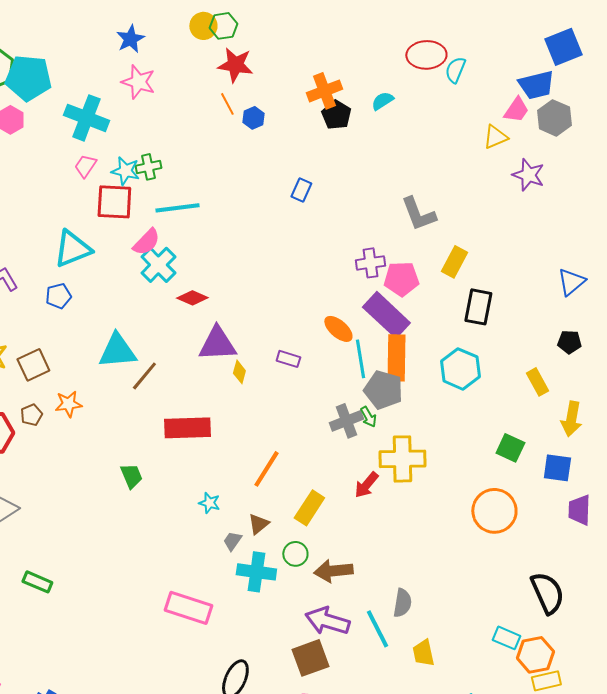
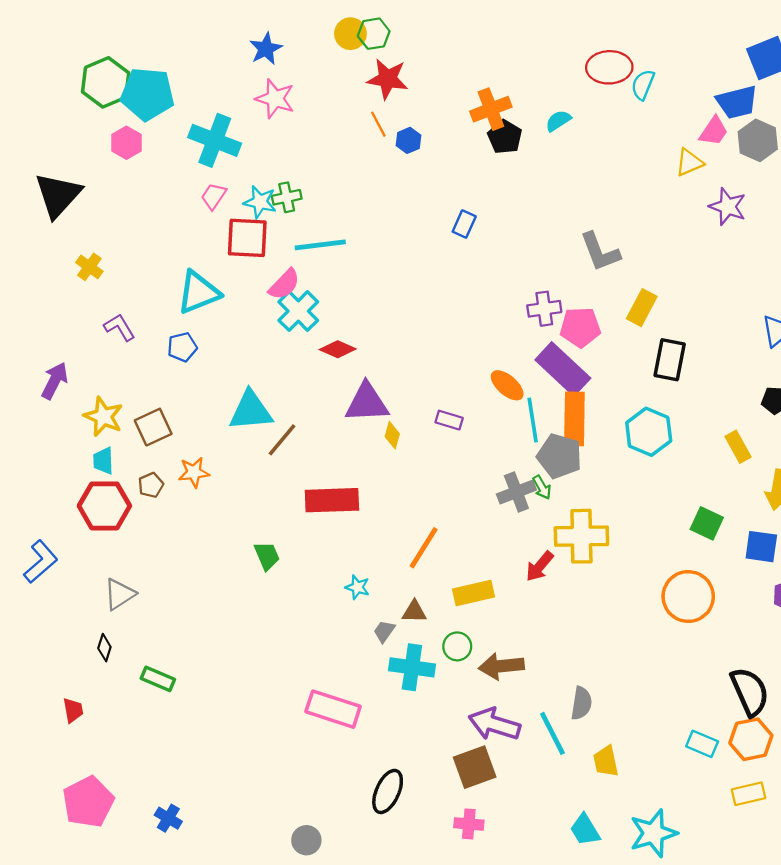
yellow rectangle: (309, 508) -> (473, 593), turned 44
brown triangle: (258, 524) -> (414, 612), turned 40
orange hexagon: (535, 655) -> (751, 739), moved

